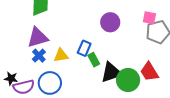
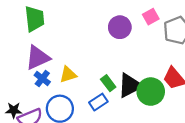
pink square: (149, 18) -> (151, 17), moved, turned -32
blue rectangle: (84, 48) -> (98, 102), moved, turned 42
green rectangle: (94, 60) -> (108, 83), moved

